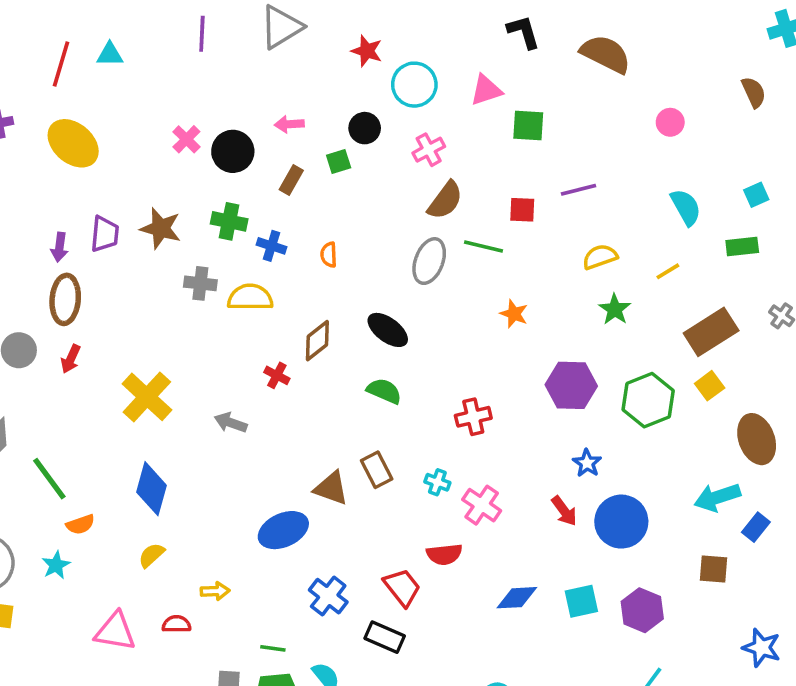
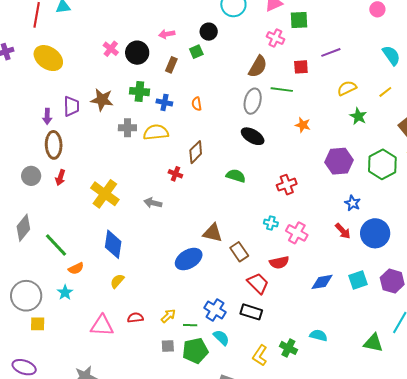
pink cross: (429, 150) -> (275, 38), moved, turned -30
black ellipse: (388, 330) -> (253, 136), moved
brown rectangle: (377, 470) -> (239, 252), moved
yellow arrow: (215, 591) -> (168, 316), moved, turned -35
blue cross: (328, 596) -> (215, 310), moved

